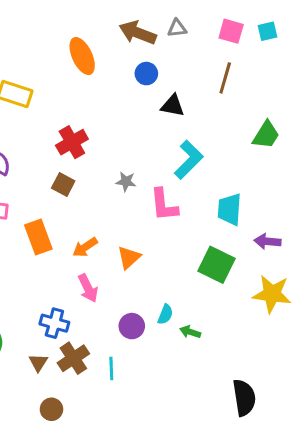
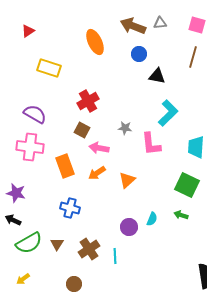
pink arrow: (88, 288) -> (99, 148), moved, turned 126
blue cross: (54, 323) -> (70, 208), moved
green arrow: (190, 332) -> (181, 215), moved
brown triangle: (38, 363) -> (57, 244), moved

